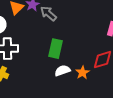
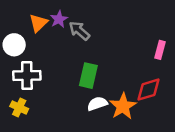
orange star: (82, 73) -> (123, 106), size x1.5

